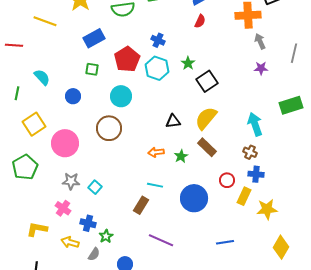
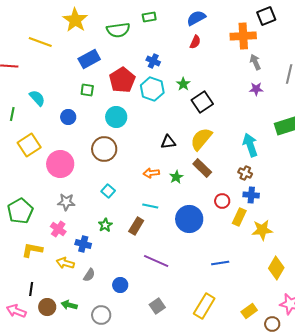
green pentagon: (25, 167) -> (20, 211), moved
cyan square: (95, 187) -> (108, 191), moved
green star: (106, 236) -> (105, 225), moved

